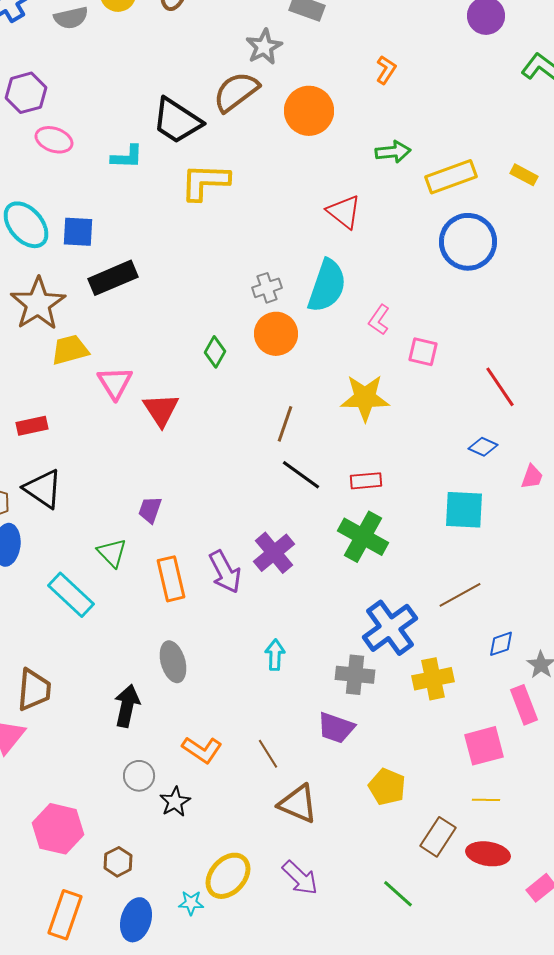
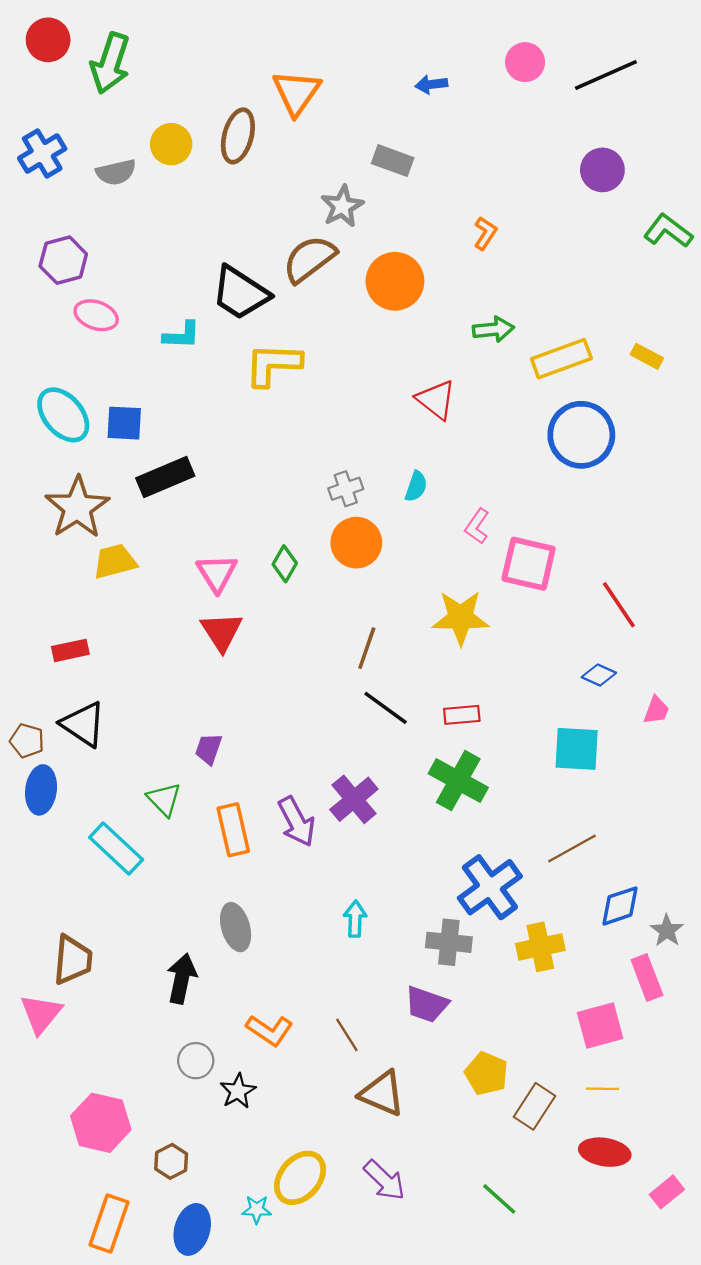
cyan semicircle: (327, 286) -> (416, 486), size x0.5
pink square: (423, 352) -> (529, 564), size x1.6
pink triangle: (115, 383) -> (217, 573), moved
blue diamond: (501, 644) -> (620, 906), size x1.4
brown rectangle: (438, 837) -> (534, 1106), moved

